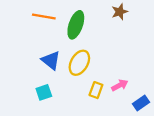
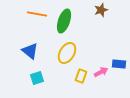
blue triangle: (51, 60) -> (30, 51), moved
blue rectangle: (141, 103) -> (119, 64), moved, turned 40

